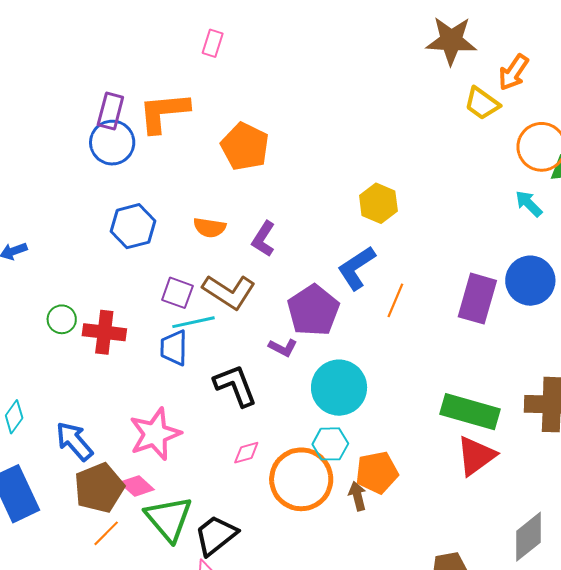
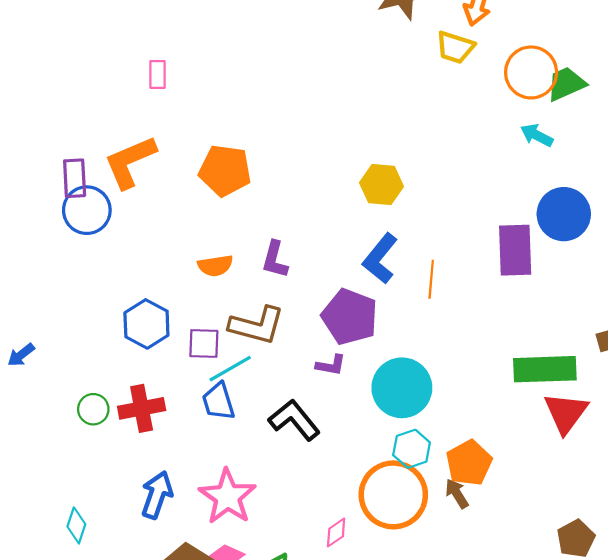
blue hexagon: (133, 226) -> (146, 324), moved
blue arrow: (74, 441) -> (157, 495), moved, turned 78
pink diamond: (246, 453) -> (336, 532), moved

